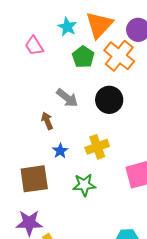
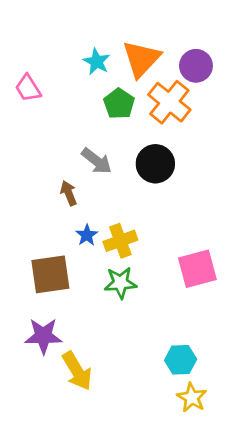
pink trapezoid: (34, 46) -> (28, 88), moved
yellow cross: (97, 147) -> (120, 241), moved

